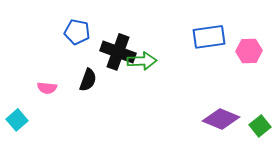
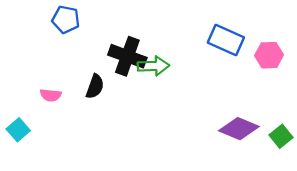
blue pentagon: (77, 32) -> (66, 19), moved
blue rectangle: (209, 37) -> (226, 40), turned 32

